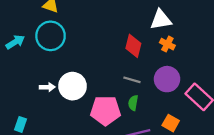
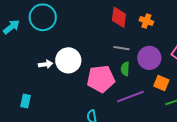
orange cross: (167, 44) -> (146, 21), moved
purple circle: (167, 79) -> (149, 58), moved

